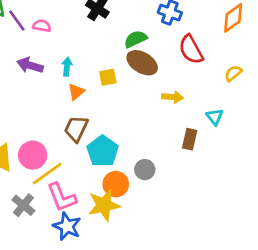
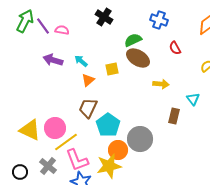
red semicircle: (191, 50) -> (175, 48), size x0.6
cyan arrow: (67, 67) -> (81, 61), turned -56
gray circle: (145, 170) -> (140, 139), size x1.6

